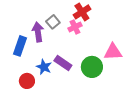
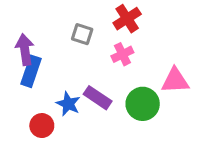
gray square: (53, 22) -> (82, 34), turned -32
pink cross: (75, 27) -> (122, 54), moved
purple arrow: (38, 32) -> (25, 50), moved

